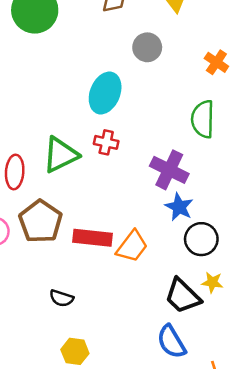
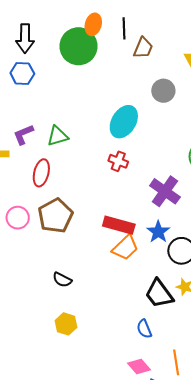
green triangle: (60, 155) -> (58, 136), moved, size x0.7
blue star: (179, 207) -> (158, 232), moved
red rectangle: (92, 238) -> (119, 225), moved
blue semicircle: (171, 342) -> (144, 329), size x0.7

